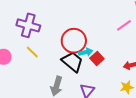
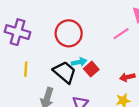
red circle: (74, 41) -> (69, 33), moved
yellow line: (32, 52) -> (26, 69), moved, turned 48

